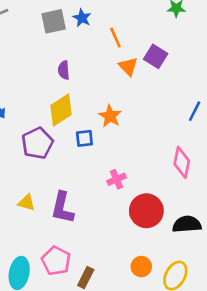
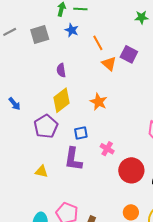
gray square: (54, 21) -> (40, 35), moved
blue square: (84, 138) -> (81, 133), moved
pink cross: (116, 179) -> (107, 149), turned -32
purple L-shape: (62, 208) -> (73, 159), moved

